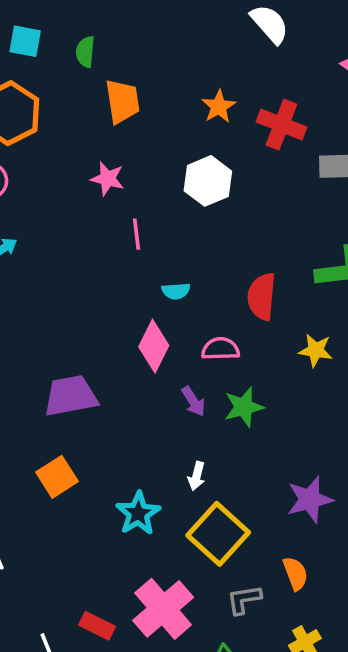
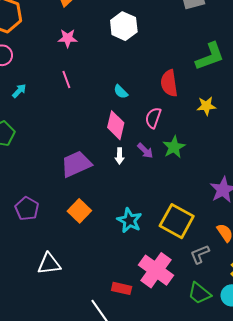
pink line: (137, 234) -> (66, 80), moved
cyan semicircle: (176, 291) -> (121, 92), turned 63
pink semicircle: (220, 349) -> (153, 118), turned -55
white arrow: (197, 476) -> (120, 156), moved

